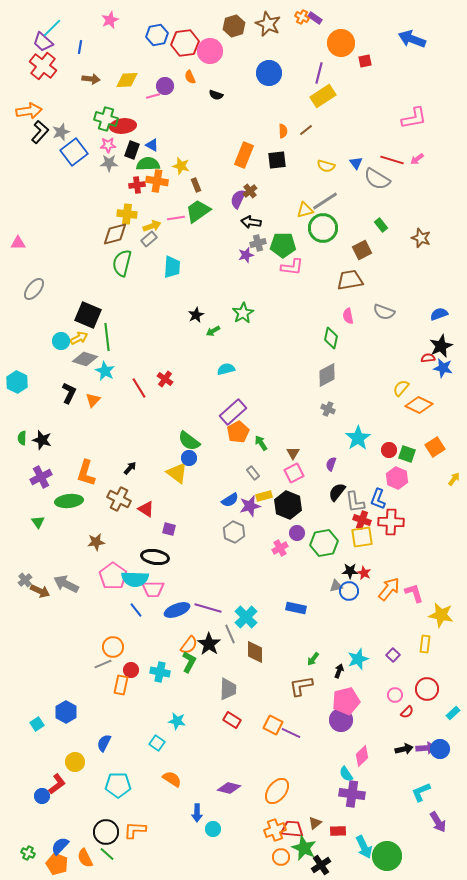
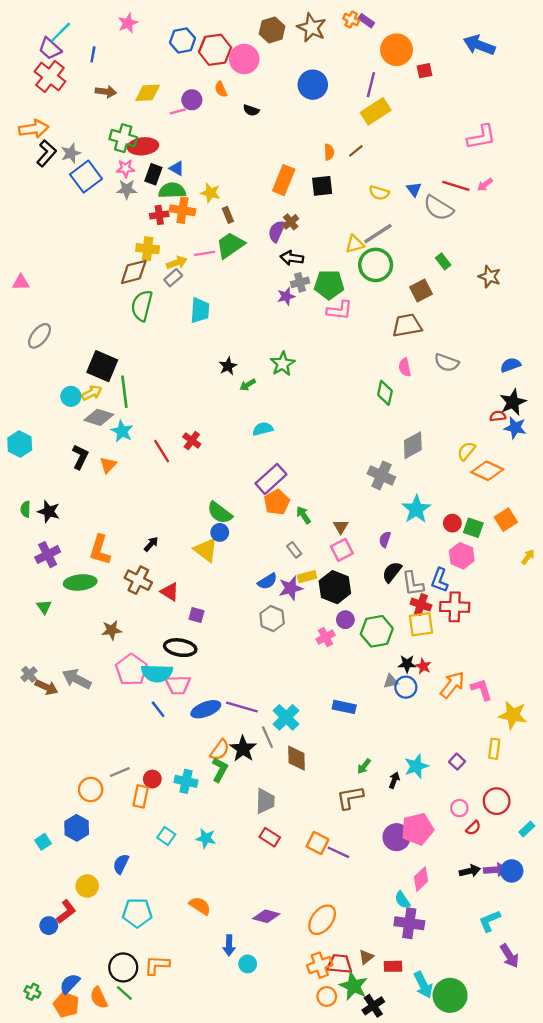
gray diamond: (327, 375) -> (413, 445), moved
gray cross: (328, 409) -> (381, 475), size x1.6
orange circle: (113, 647) -> (91, 789), moved
pink pentagon: (346, 701) -> (417, 829), moved
cyan square: (157, 743) -> (166, 836), moved

